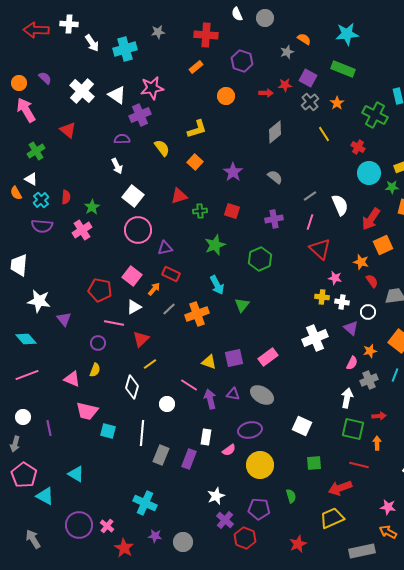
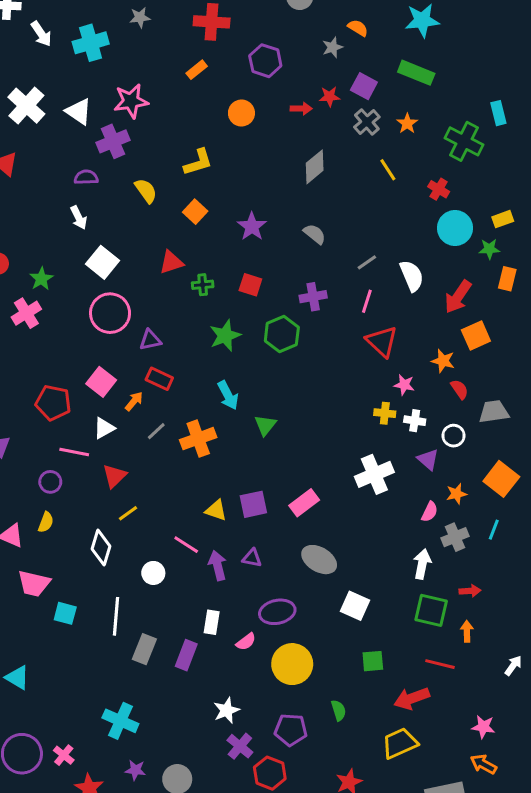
green hexagon: (260, 259) -> (282, 334), moved
gray ellipse: (262, 395) -> (319, 560), moved

